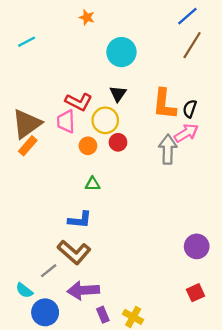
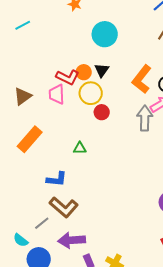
orange L-shape: (164, 104) -> (142, 79), turned 32
brown triangle: (27, 124) -> (23, 96), size x0.7
orange rectangle: (28, 146) -> (30, 139), moved, size x1.5
orange circle: (88, 146) -> (84, 72), moved
blue L-shape: (80, 220) -> (57, 179), moved

